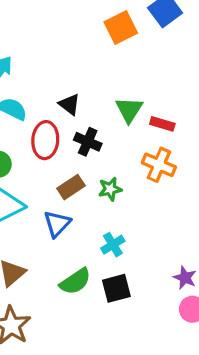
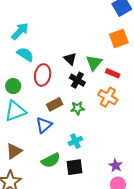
orange square: (121, 27) -> (119, 38), moved
black triangle: (69, 104) -> (70, 59), moved
black cross: (88, 142) -> (77, 80), moved

